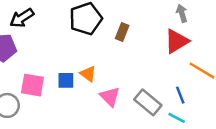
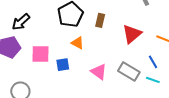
red triangle: (177, 41) -> (132, 34), moved
orange triangle: (88, 74) -> (77, 43), moved
pink square: (32, 85) -> (40, 54), moved

